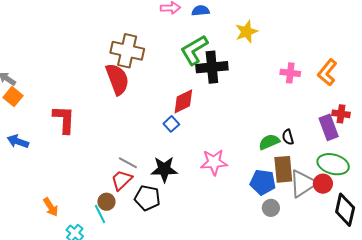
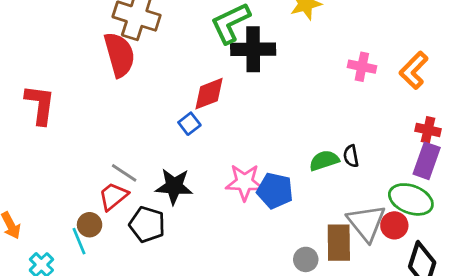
purple rectangle: (329, 127) -> (427, 161), moved, turned 35
brown rectangle: (283, 169) -> (339, 243), moved
blue pentagon: (263, 182) -> (275, 191), moved
gray triangle: (303, 183) -> (366, 223), turned -40
gray circle: (271, 208) -> (306, 259), moved

